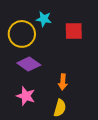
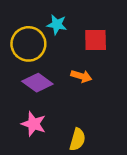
orange arrow: (63, 82) -> (81, 76), moved, turned -77

